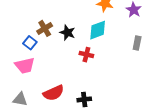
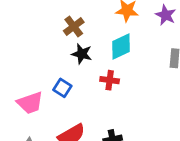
brown cross: (45, 28) -> (74, 27), moved
blue square: (30, 43) -> (62, 88), moved

